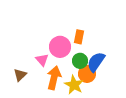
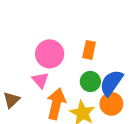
pink circle: (60, 47) -> (50, 54), moved
orange circle: (87, 74) -> (111, 104), moved

